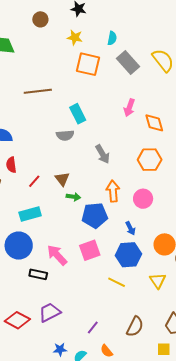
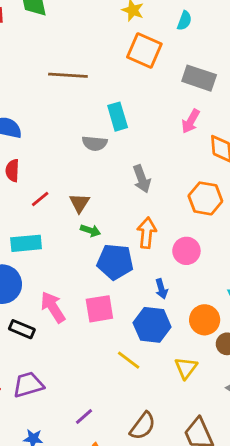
gray rectangle: (128, 62) -> (199, 78), moved, turned -40

